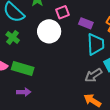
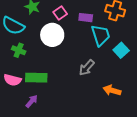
gray arrow: (93, 75) -> (87, 68), moved
purple arrow: (24, 92) -> (32, 101), moved, turned -32

